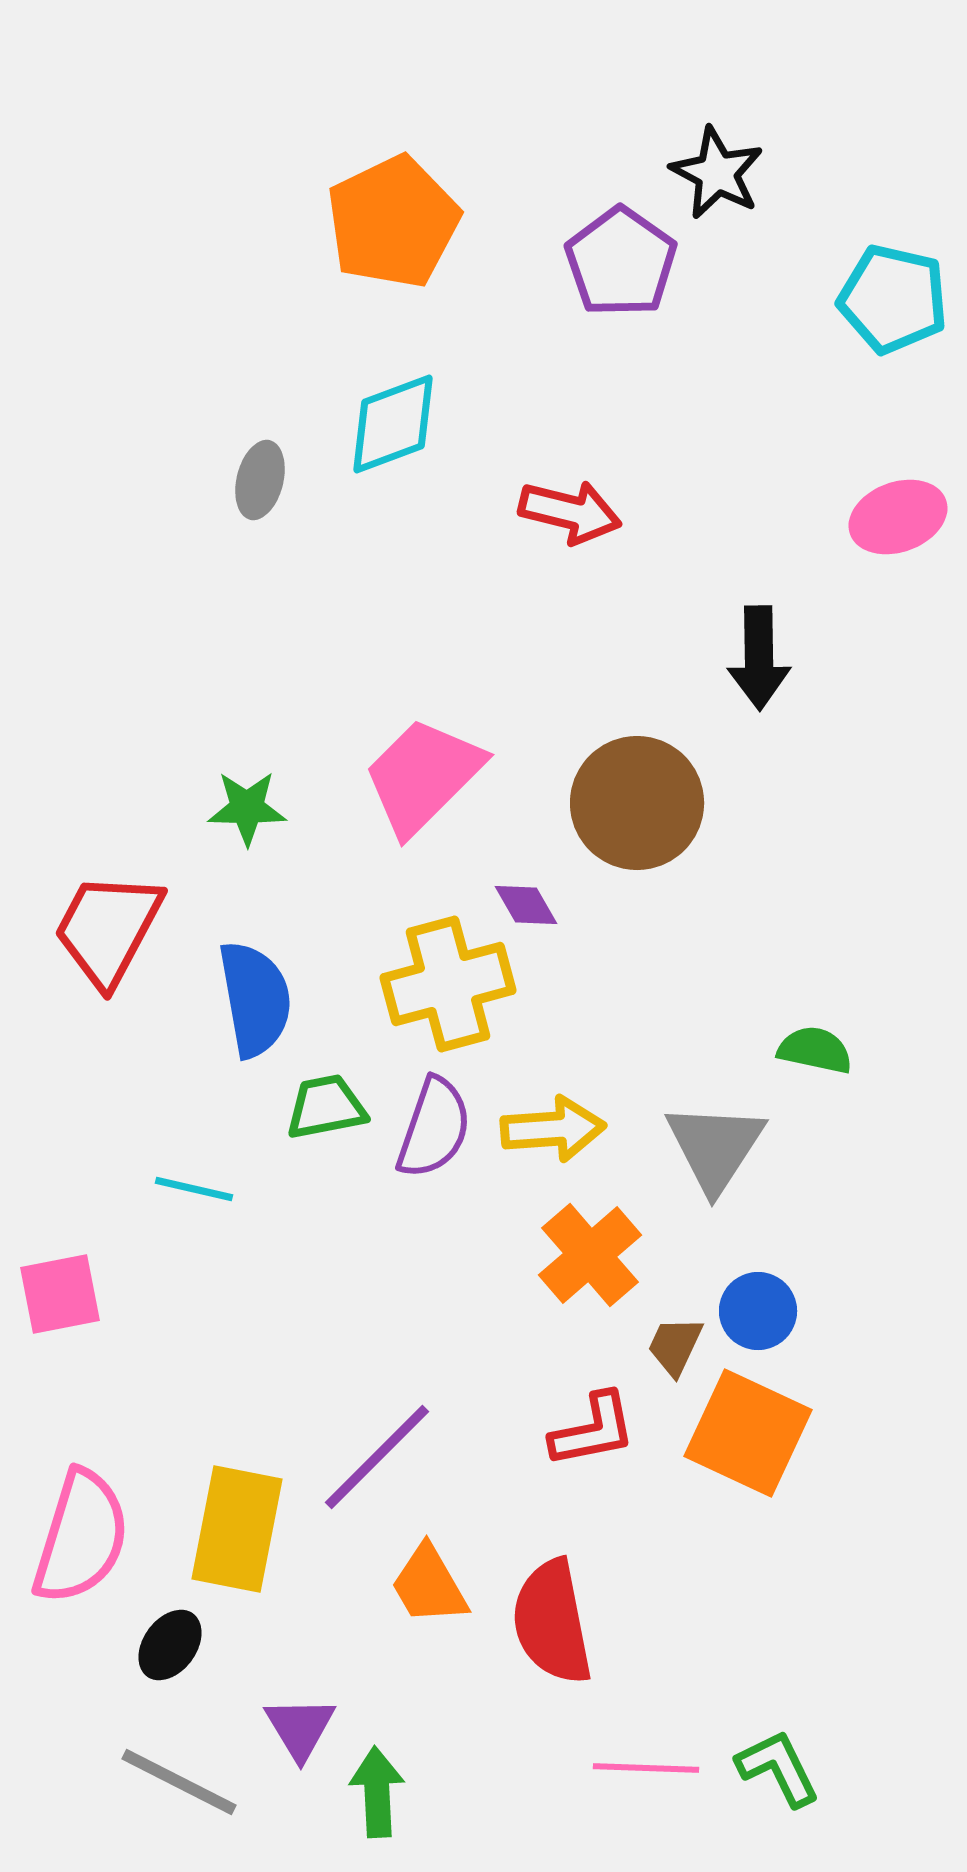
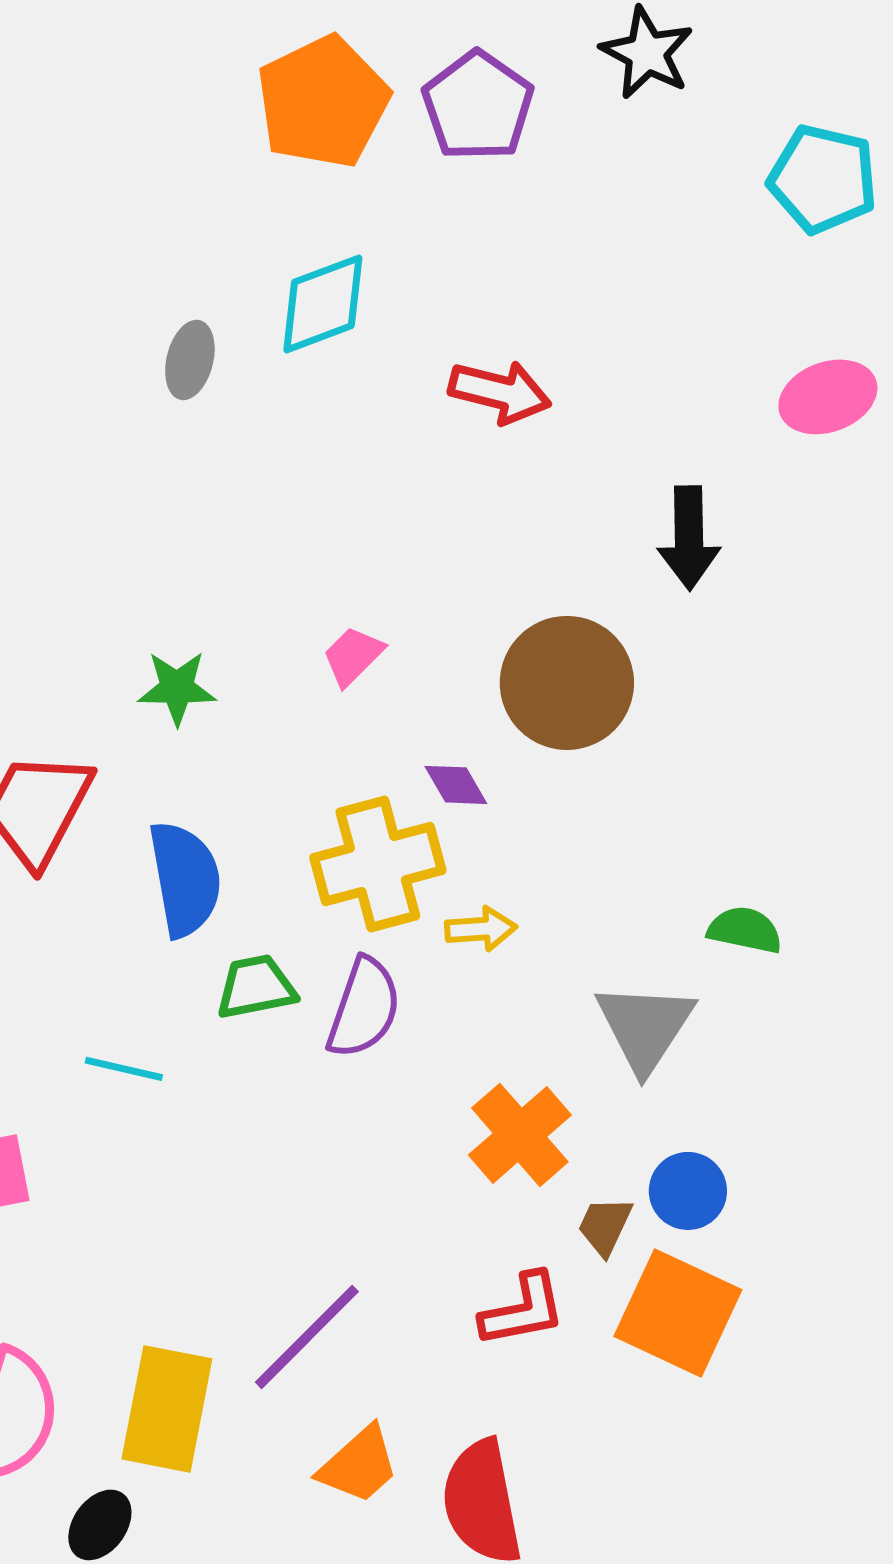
purple pentagon: (621, 262) -> (478, 106), moved
pink trapezoid: (423, 776) -> (353, 656), size x0.5
yellow arrow: (553, 1129) -> (481, 929), moved, size x0.7
orange trapezoid: (429, 1585) -> (359, 1465), turned -102

